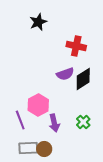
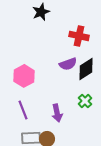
pink hexagon: (38, 105) -> (24, 76), moved
green cross: (83, 122) -> (85, 101), moved

